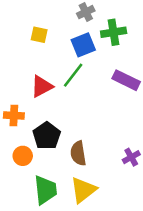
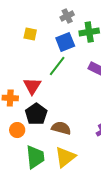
red triangle: (42, 86) -> (32, 86), moved, turned -30
brown semicircle: (78, 153) -> (61, 128), turned 114

